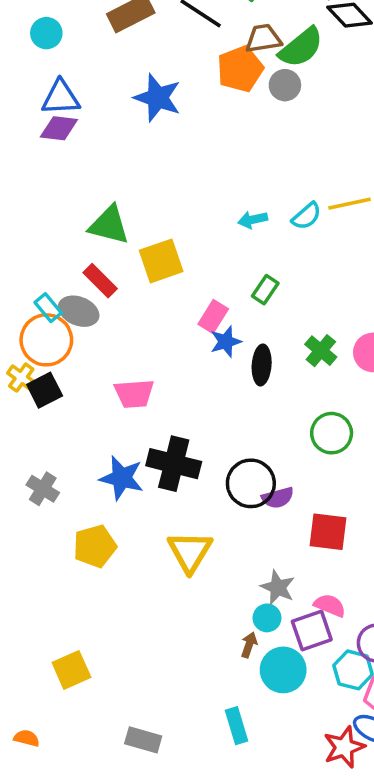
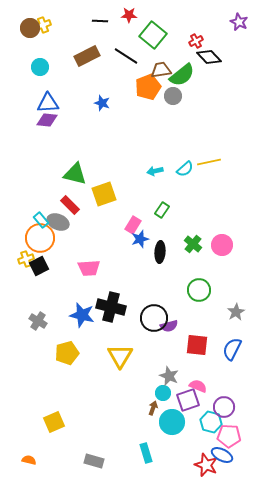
blue star: (158, 98) -> (102, 103), size x0.6
yellow cross: (21, 378) -> (26, 259), turned 35
red star: (344, 747) -> (206, 465), turned -30

